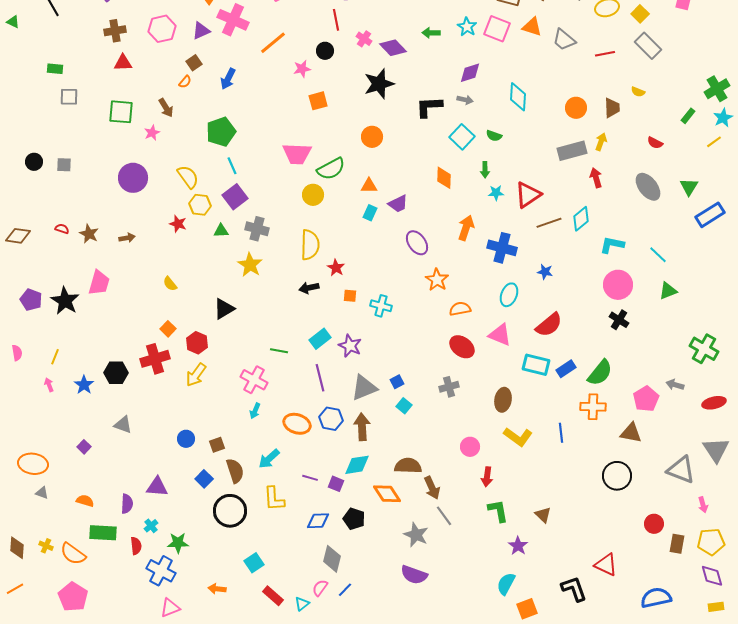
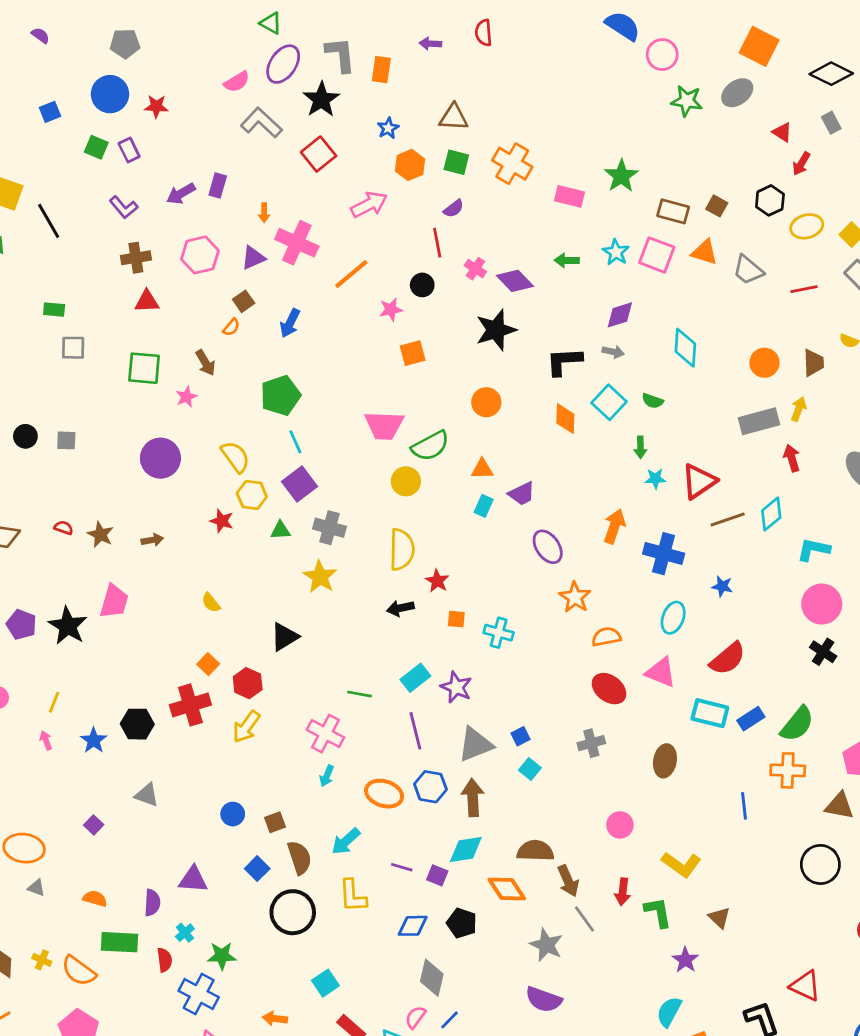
orange diamond: (444, 178) -> (565, 419), moved
yellow L-shape: (518, 437) -> (681, 864), moved
red arrow: (487, 477) -> (623, 892), moved

